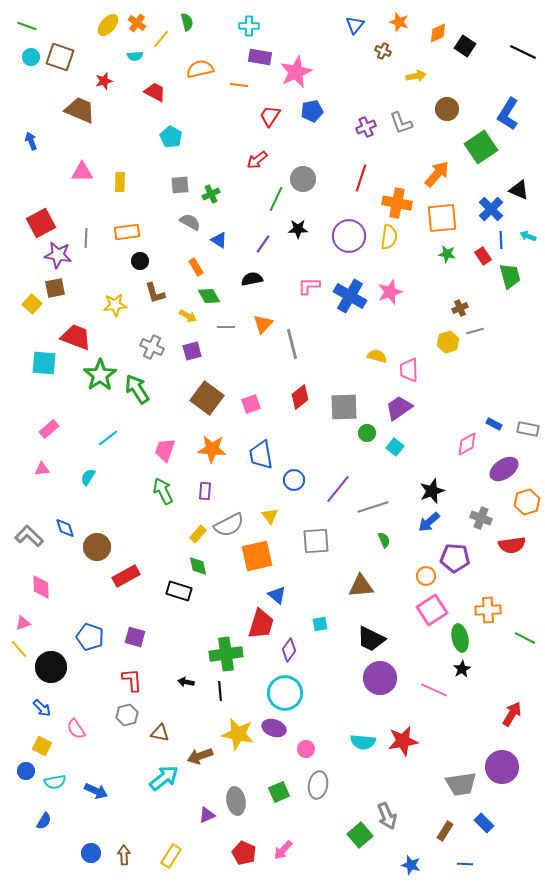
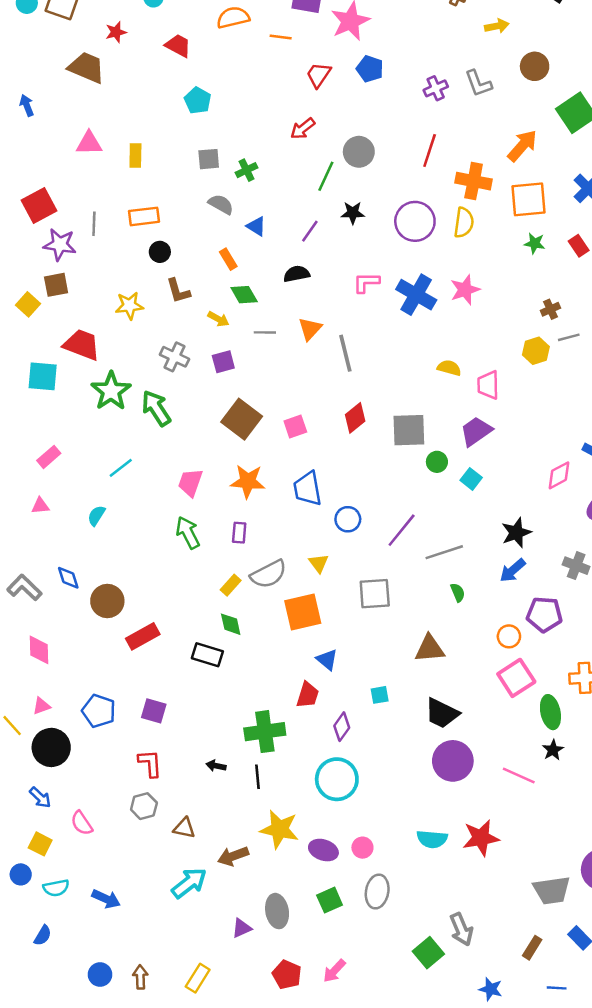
blue pentagon: (312, 111) -> (370, 69), turned 30
pink triangle: (23, 623) -> (41, 706), moved
red trapezoid: (261, 624) -> (308, 695), size x0.7
purple ellipse: (274, 728) -> (323, 850), moved

